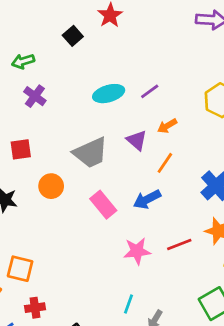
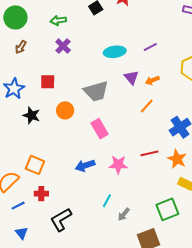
purple line: (150, 91) -> (150, 47), moved
purple triangle: (137, 140) -> (131, 77), moved
blue arrow: (147, 199) -> (85, 166), moved
red line: (179, 244) -> (149, 153), moved

